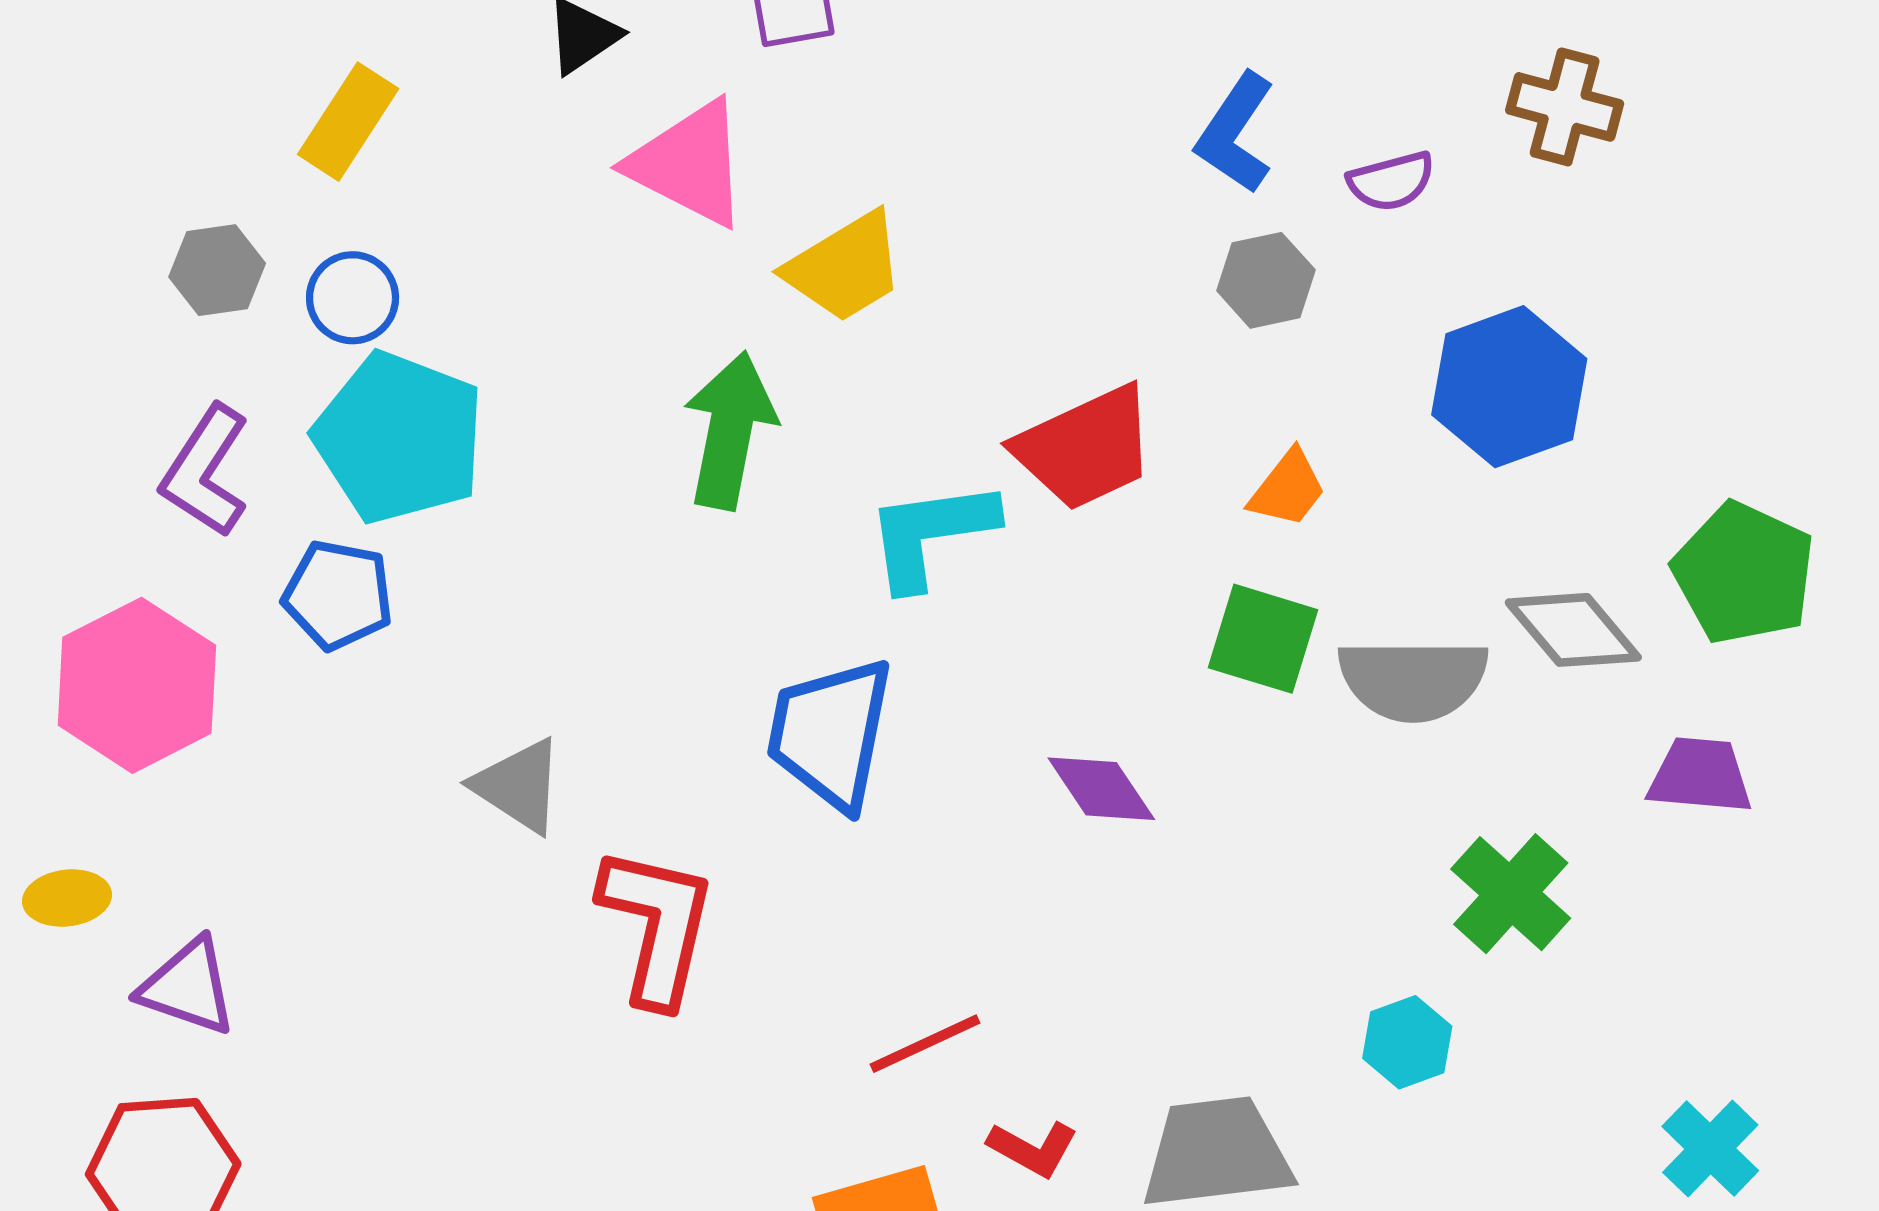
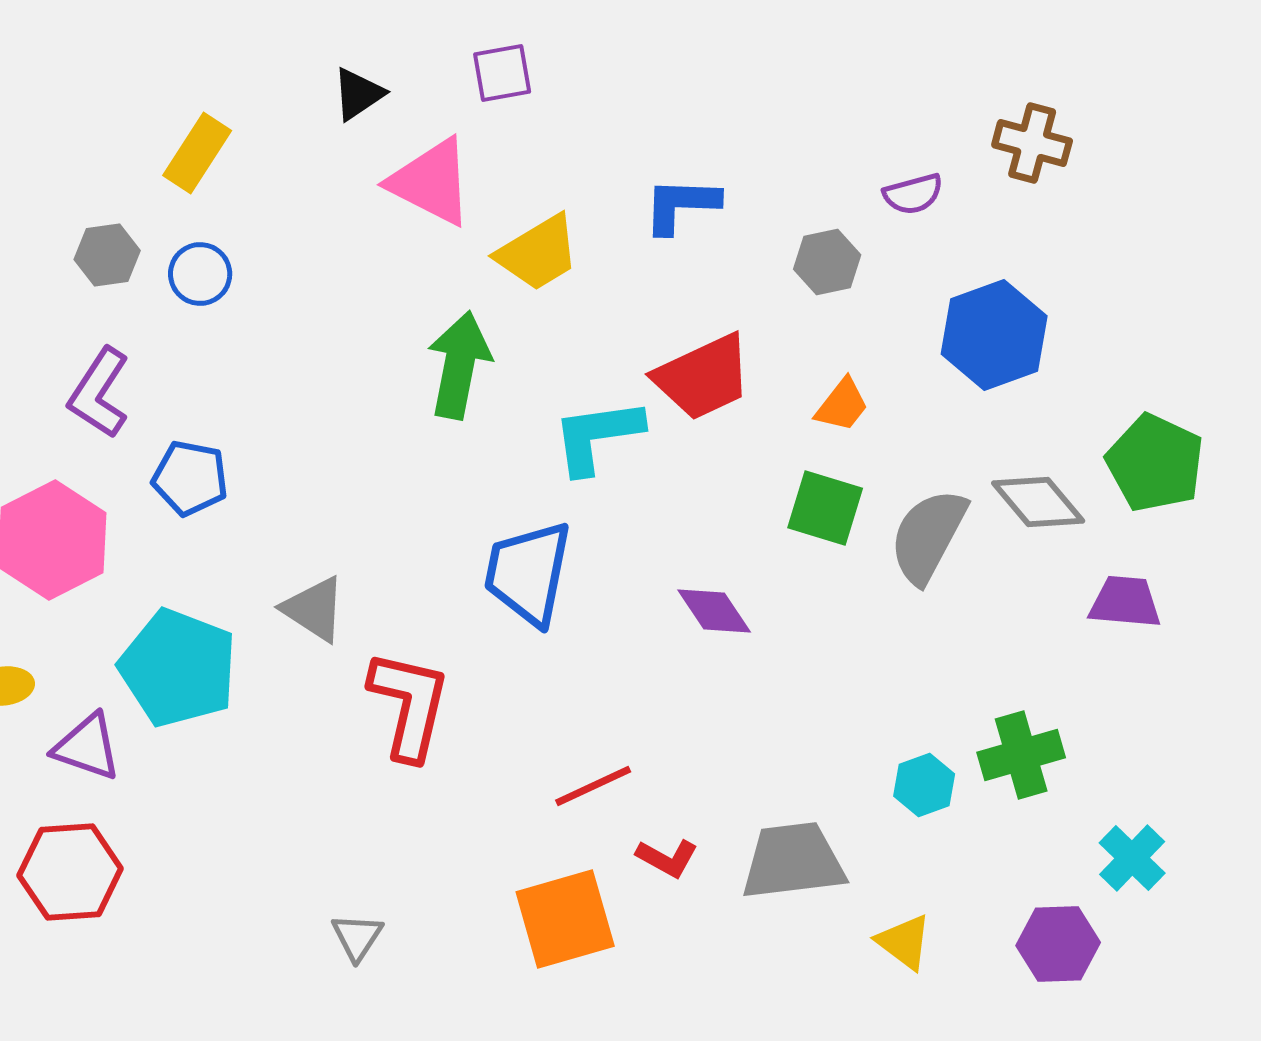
blue L-shape: (1235, 133) -> (681, 205), moved, turned 58
cyan pentagon: (399, 438) -> (178, 668), moved
gray semicircle: (1413, 679) -> (928, 536), turned 118
green cross: (1511, 894) -> (1021, 755), moved, turned 32

